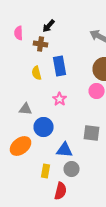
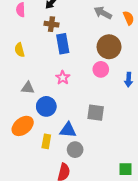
brown cross: (41, 44) -> (51, 24), moved
yellow semicircle: (37, 73) -> (20, 50), moved
yellow rectangle: (46, 171) -> (46, 141), moved

